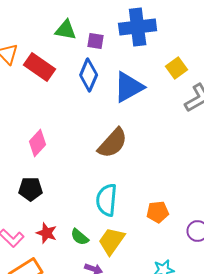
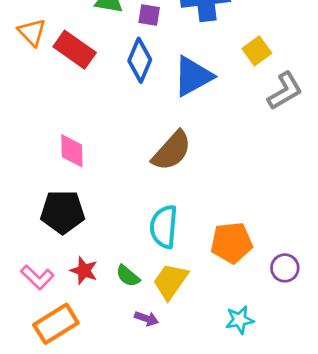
pink diamond: (38, 143) -> (72, 151), turned -44
black pentagon: (31, 189) -> (63, 212), size x1.4
orange pentagon: (158, 212) -> (232, 243), size x1.4

